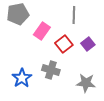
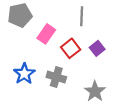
blue star: (22, 78) -> (24, 74), moved
gray star: (86, 83) -> (95, 91), turned 30

